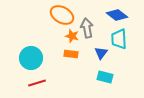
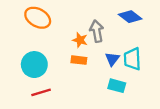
orange ellipse: (62, 15) -> (38, 18), moved
cyan trapezoid: (119, 39) -> (132, 59), moved

